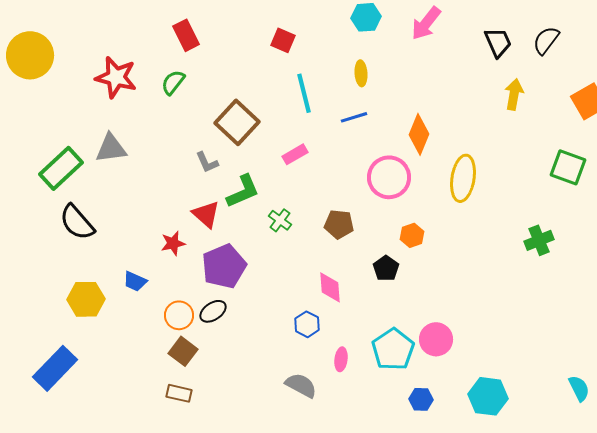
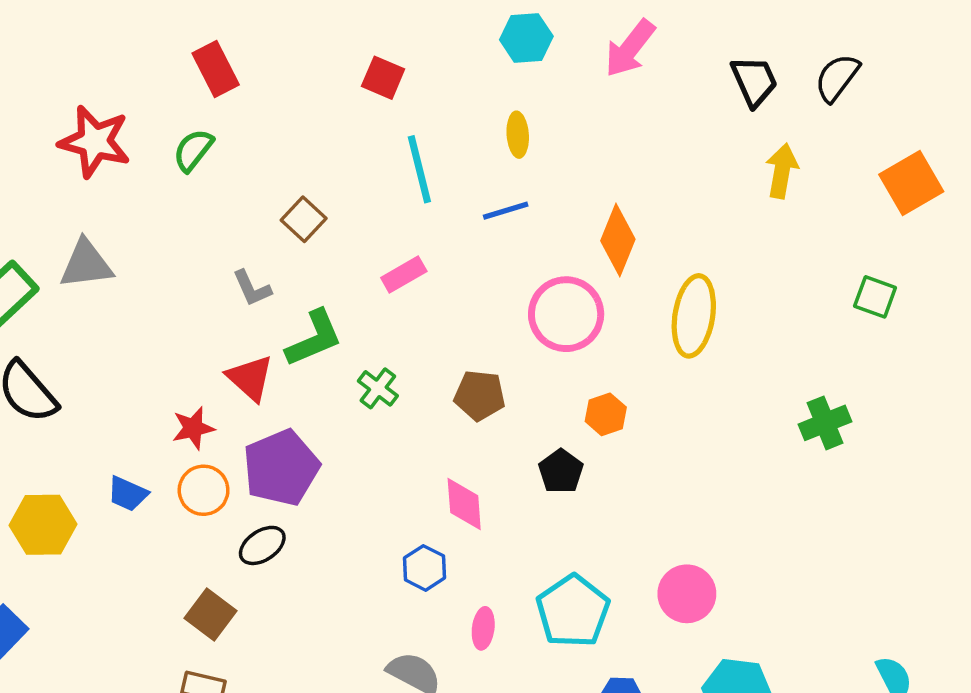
brown square: (237, 122) -> (304, 219), size x0.6
green square: (568, 167) -> (875, 297), size x0.7
orange circle: (179, 315) -> (204, 490), moved
pink circle: (436, 339) -> (687, 594), moved

